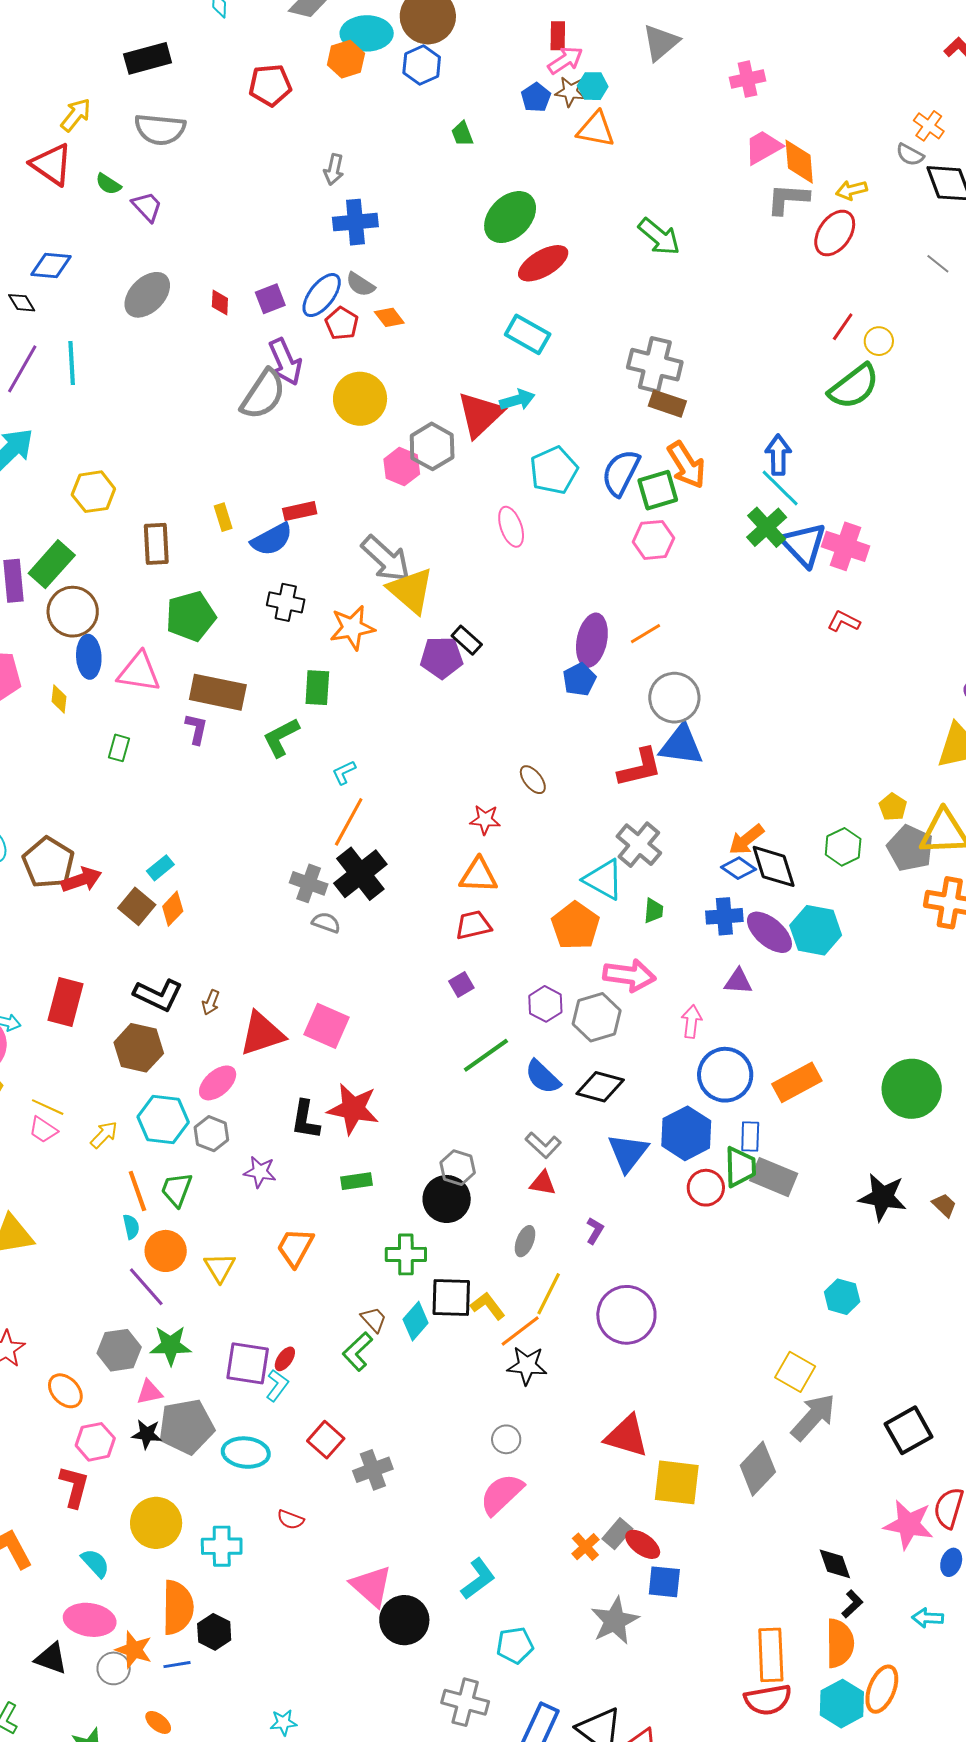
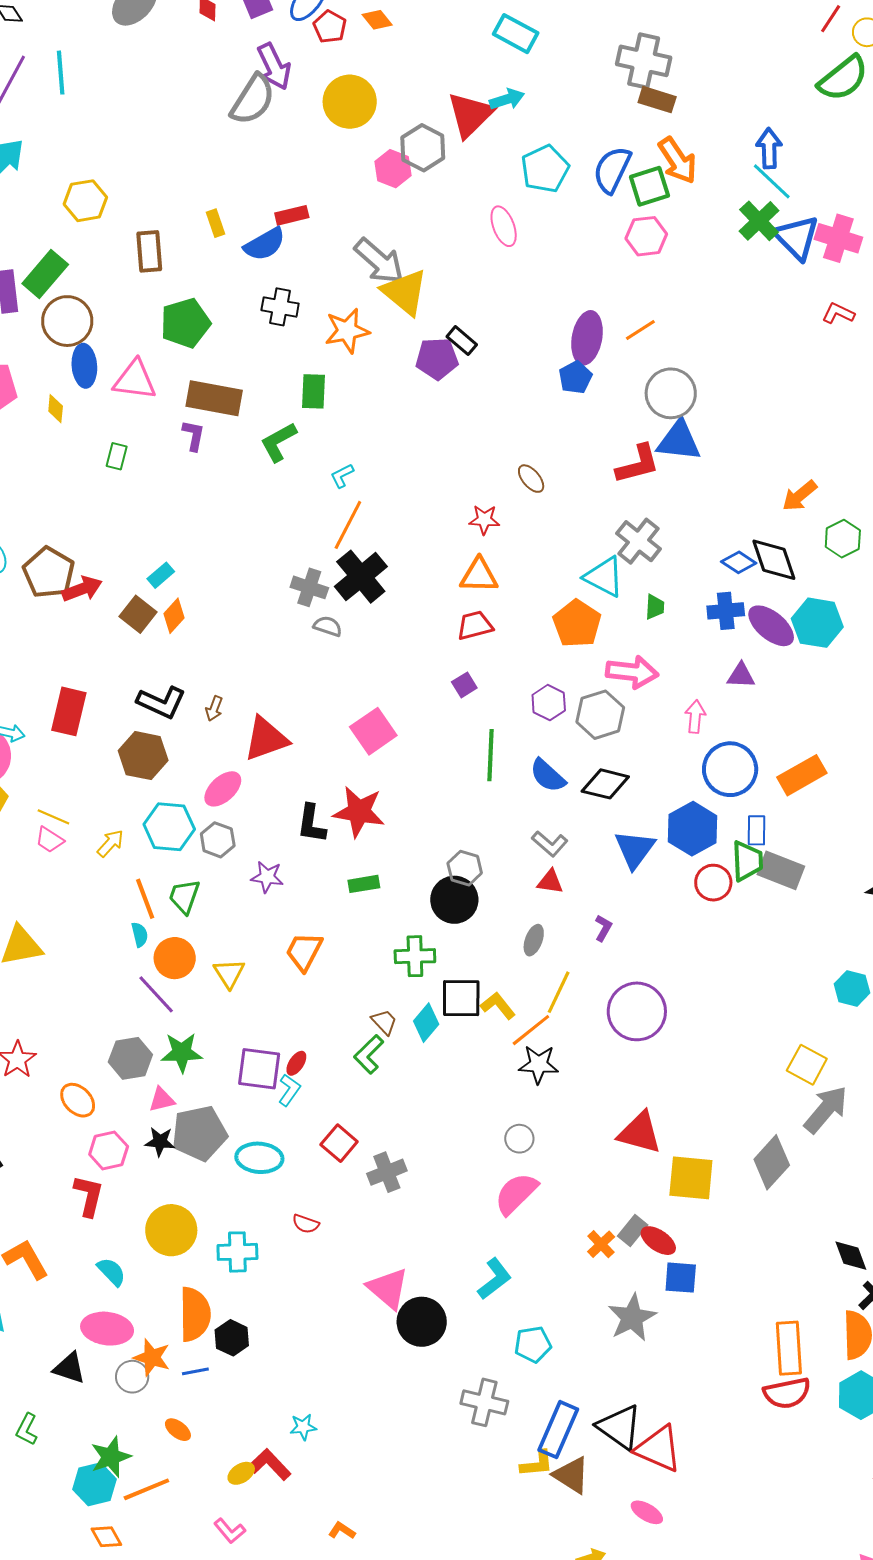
orange arrow: (746, 840) -> (800, 496), moved
pink square: (326, 1026) -> (373, 731), moved, turned 33
green line: (486, 1055) -> (490, 755), turned -51

